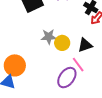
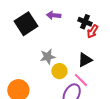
yellow circle: (62, 43) -> (59, 71), moved

